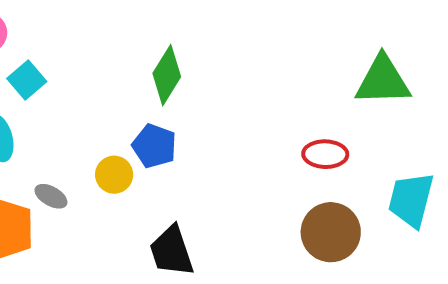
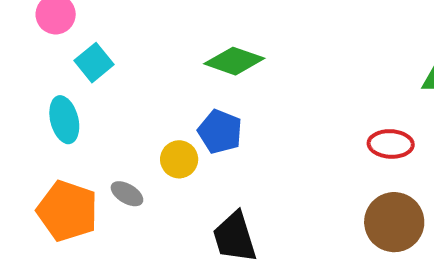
green diamond: (167, 75) -> (234, 61), turned 76
gray ellipse: (51, 196) -> (127, 194), moved

